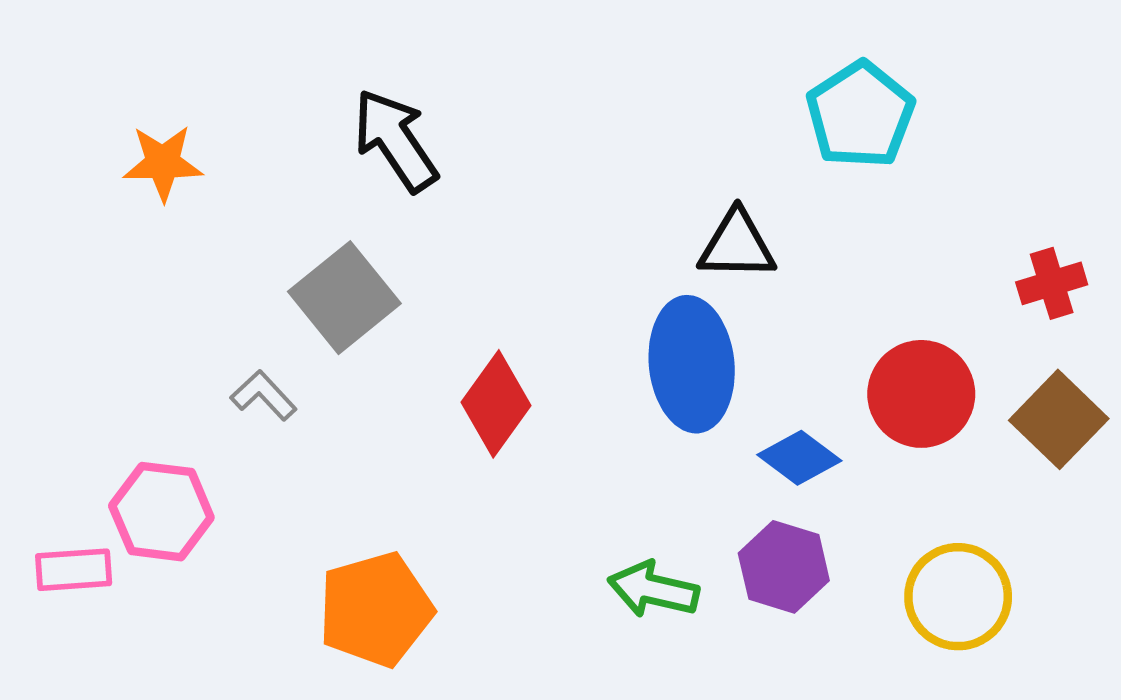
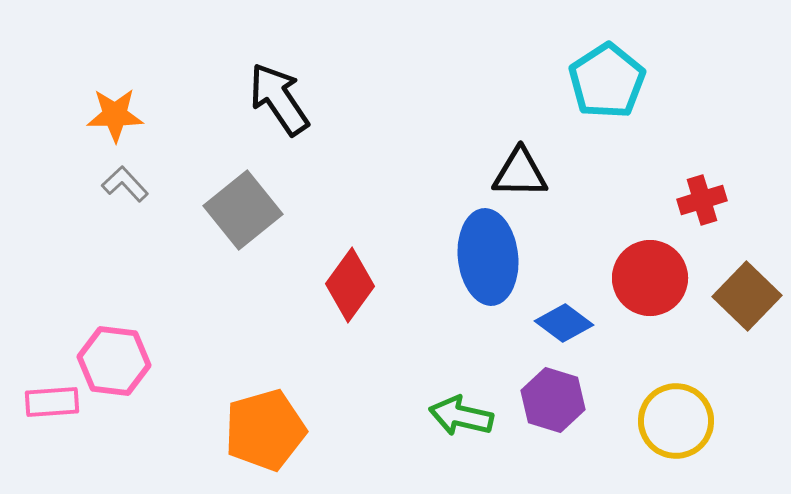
red cross: (1052, 283) -> (702, 200), moved
gray L-shape: (264, 395) -> (125, 184), moved

